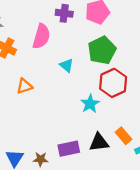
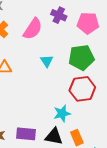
cyan star: (90, 104) -> (62, 113), moved

